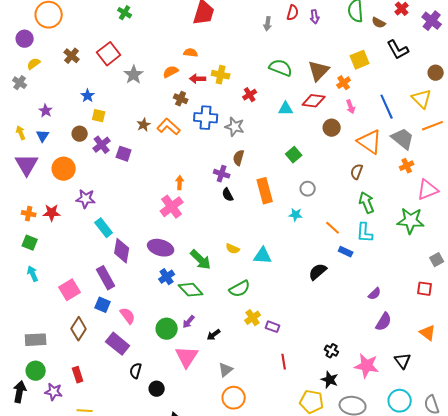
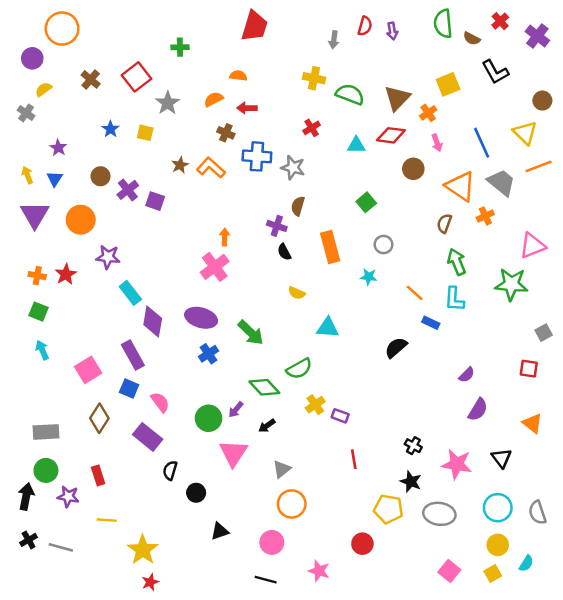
green cross: (125, 13) -> (180, 47), moved, turned -32
yellow cross: (221, 75) -> (314, 78), moved
yellow square: (99, 116) -> (145, 133), moved
orange cross: (407, 166) -> (485, 216), moved
red star: (52, 213) -> (66, 274), turned -30
yellow semicircle: (233, 249) -> (297, 293), moved
green diamond: (191, 290) -> (264, 387), moved

